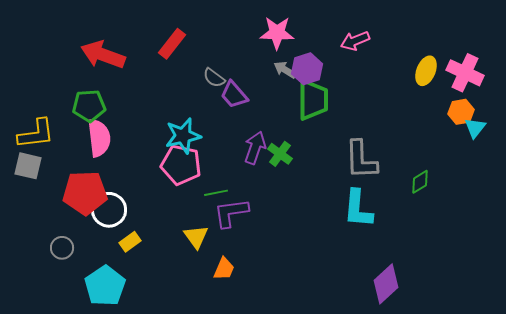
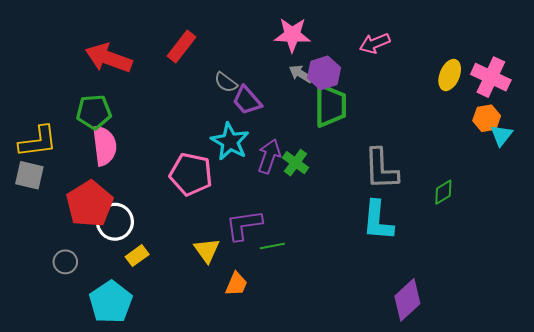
cyan star: (183, 136) -> (230, 141), moved, turned -30
red pentagon: (85, 193) -> (90, 204), turned -30
green line: (216, 193) -> (272, 246), moved

